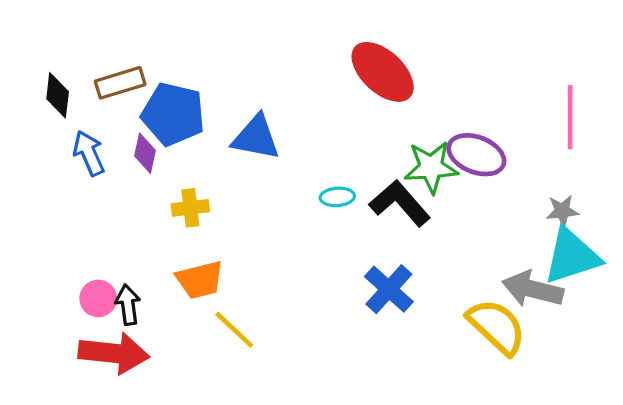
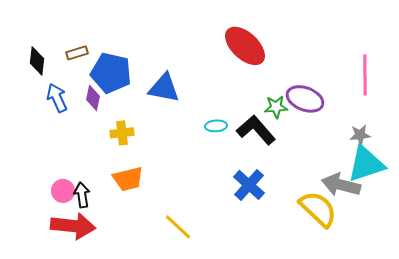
brown rectangle: (120, 83) -> (77, 53), size x0.7
green star: (431, 167) -> (276, 107), size x0.7
yellow line: (234, 330) -> (178, 227), moved

